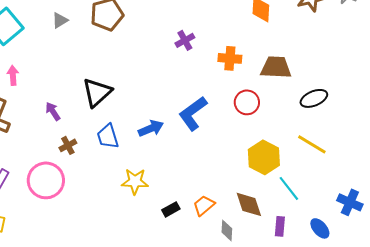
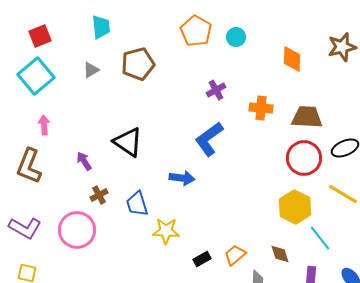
black triangle: (97, 92) -> (128, 142), turned -44
red circle: (247, 102) -> (304, 158), moved, size x1.4
blue L-shape: (193, 113) -> (209, 139), moved
blue arrow: (151, 128) -> (182, 178), turned 30
blue trapezoid: (108, 136) -> (137, 204), moved
brown diamond: (249, 204) -> (280, 254), size x0.7

